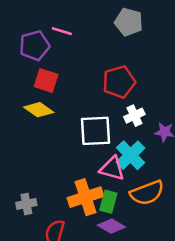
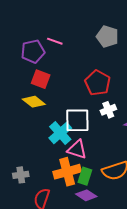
red pentagon: (119, 82) -> (98, 83), turned -30
cyan cross: (130, 155) -> (60, 133), moved
pink triangle: (112, 169) -> (77, 149), moved

